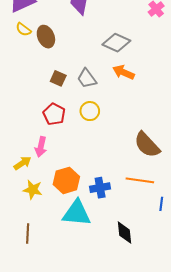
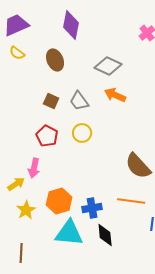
brown ellipse: (46, 37) -> (55, 60), moved
yellow star: (33, 190) -> (26, 210), turned 30
black diamond: (125, 233) -> (105, 235), moved

